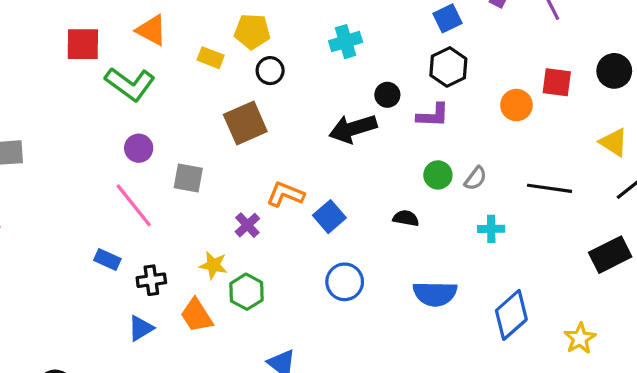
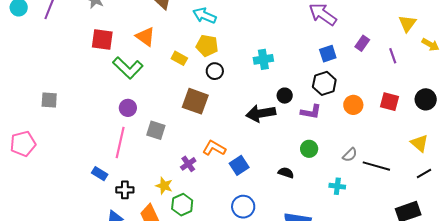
orange circle: (516, 105) -> (353, 105), moved
brown square: (245, 123) -> (195, 101), turned 36
gray semicircle: (476, 178) -> (350, 155), moved
pink line: (134, 205) -> (120, 143), turned 44

